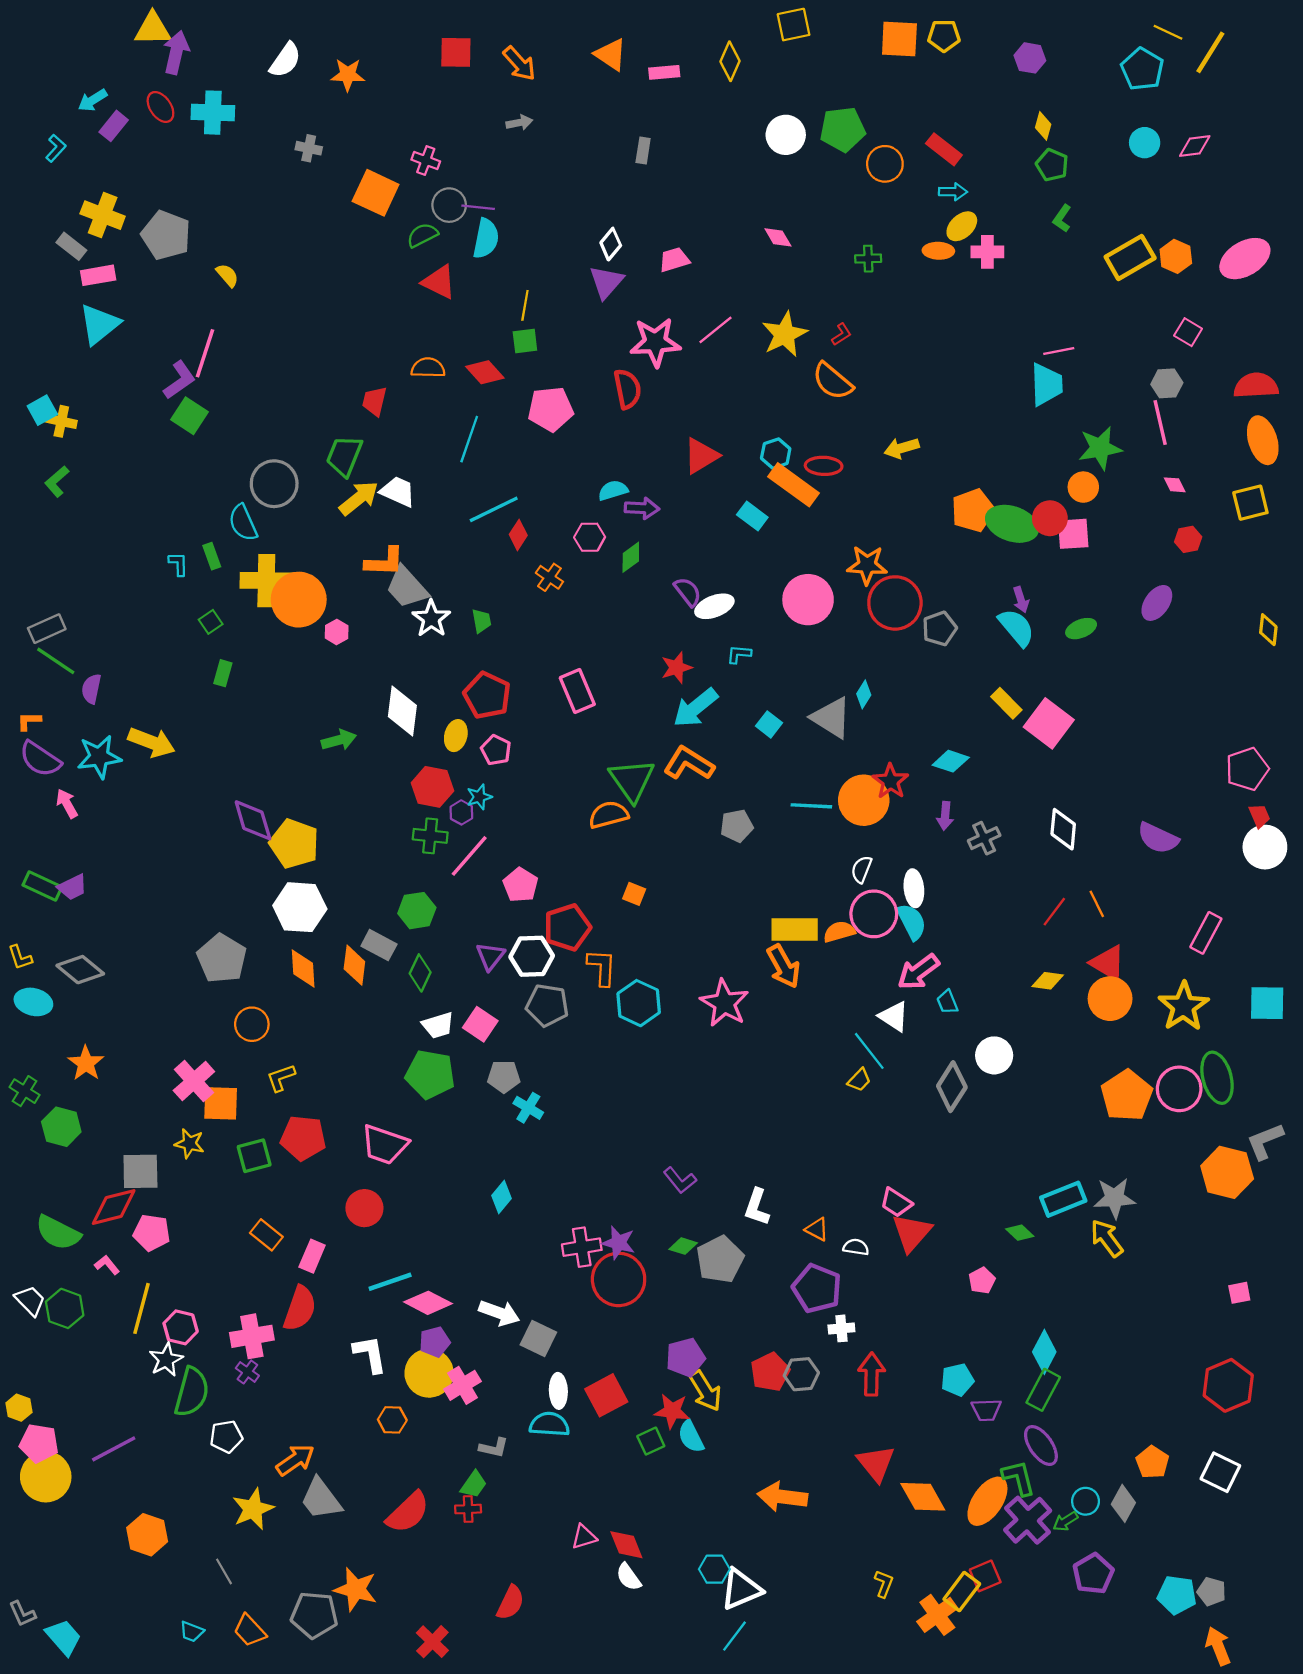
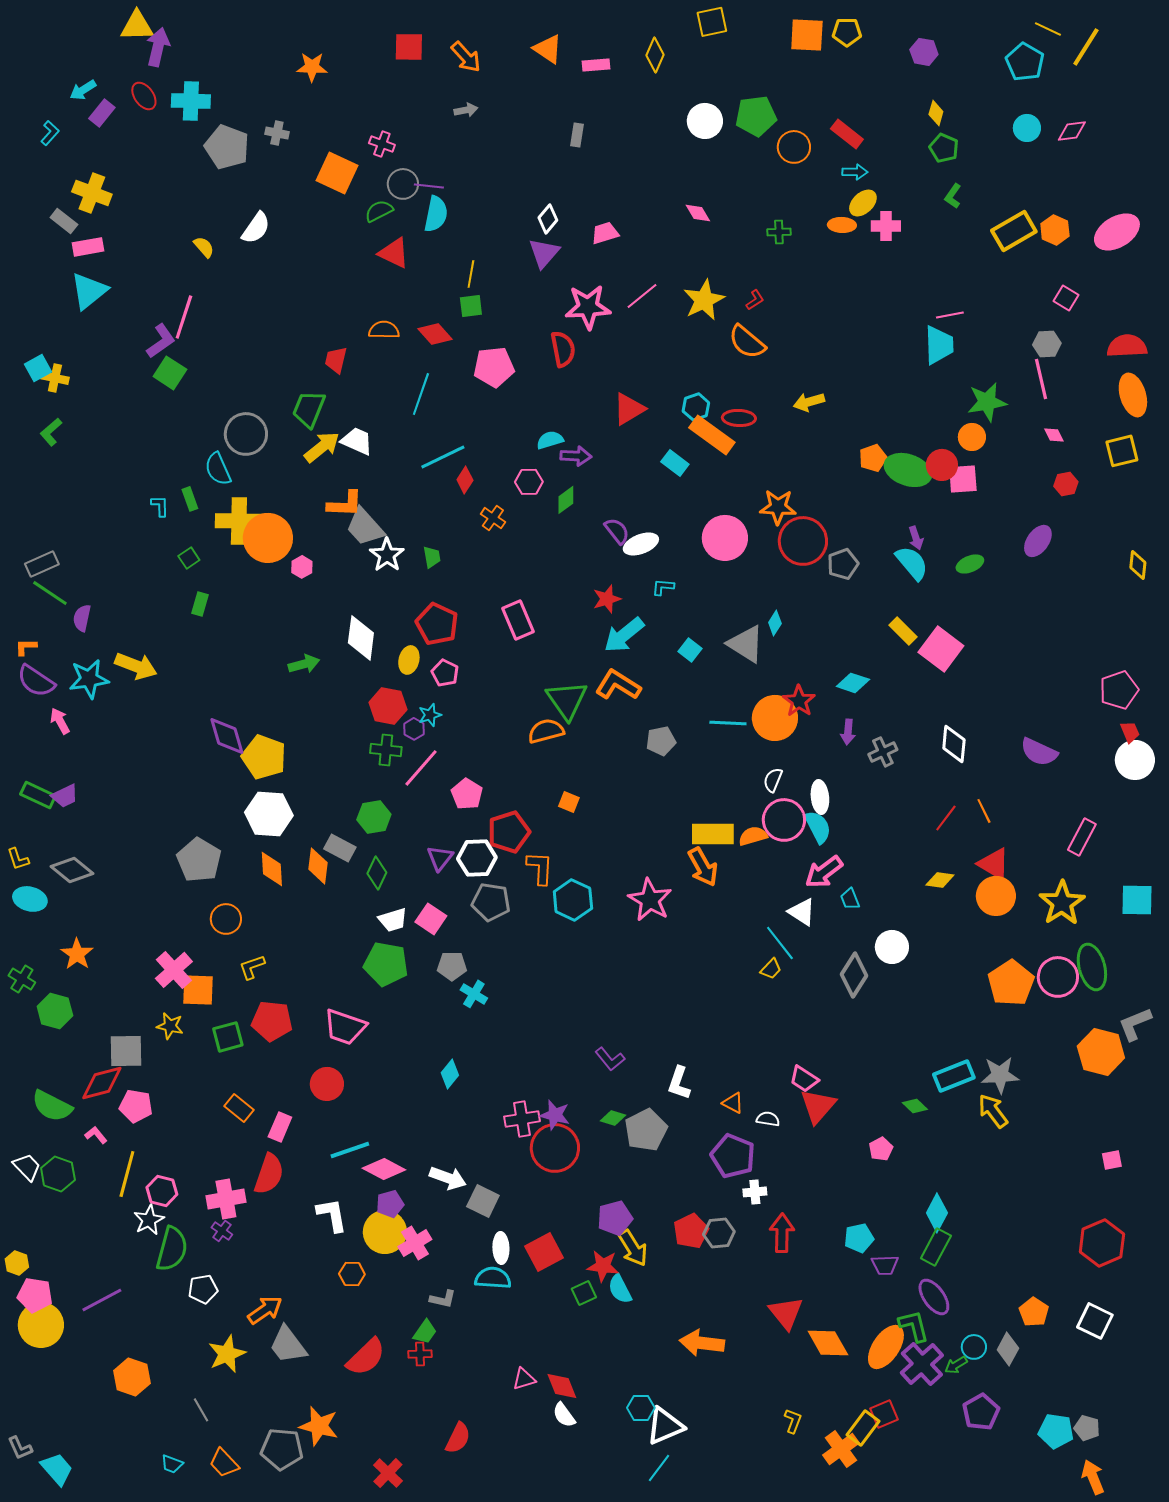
white semicircle: (285, 60) -> (256, 228), moved
gray pentagon: (166, 235) -> (227, 147), moved
orange pentagon: (973, 510) -> (873, 458), size x0.7

